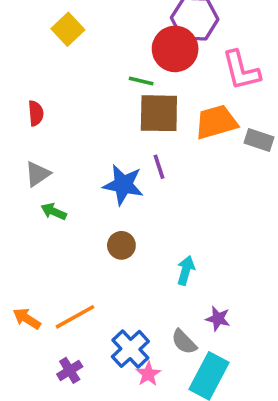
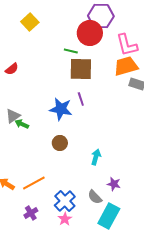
red semicircle: (36, 113) -> (12, 69), turned 56
orange trapezoid: (216, 122) -> (126, 66), moved
gray triangle: (38, 174) -> (13, 116), moved
pink star: (148, 374) -> (65, 219), moved

